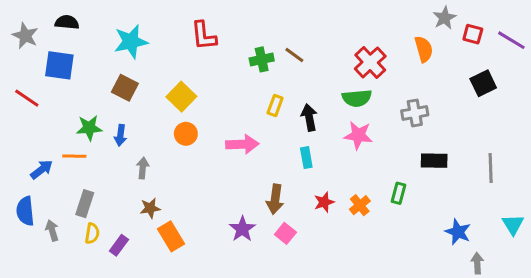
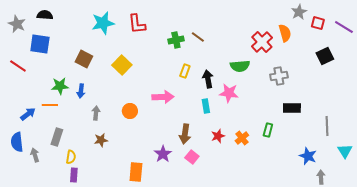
cyan star: (131, 42) -> (103, 23), moved
red cross: (370, 62) -> (262, 42), moved
orange circle: (186, 134) -> (130, 111), moved
pink star: (358, 135) -> (229, 93), moved
gray line: (491, 168) -> (327, 126), moved
yellow semicircle: (92, 233) -> (71, 157), moved
orange rectangle: (171, 236) -> (136, 172), moved, turned 36
purple rectangle: (119, 245) -> (74, 175), moved, turned -32

